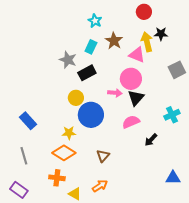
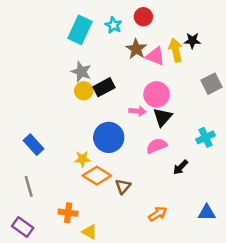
red circle: (144, 12) -> (143, 17), moved
cyan rectangle: (91, 47) -> (80, 30), moved, size x1.6
pink triangle: (137, 55) -> (155, 56), moved
yellow circle: (76, 98) -> (84, 91), moved
orange diamond: (64, 153) -> (97, 176), moved
orange arrow: (100, 186) -> (158, 214), moved

